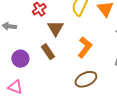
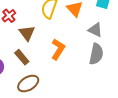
brown ellipse: (86, 79) -> (28, 84), moved

